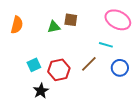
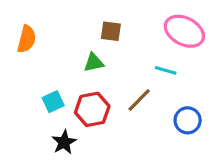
green triangle: (54, 27) -> (94, 63), moved
blue circle: (120, 68) -> (188, 120), moved

